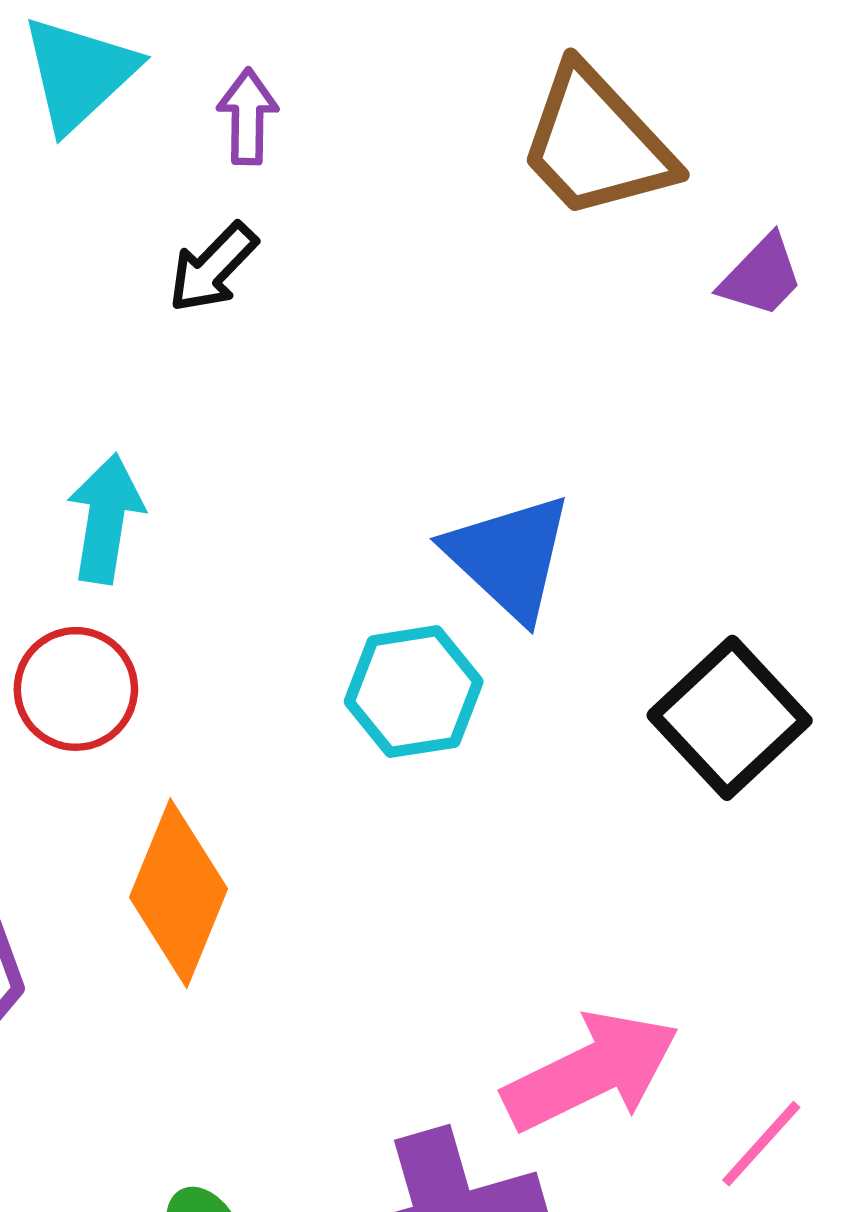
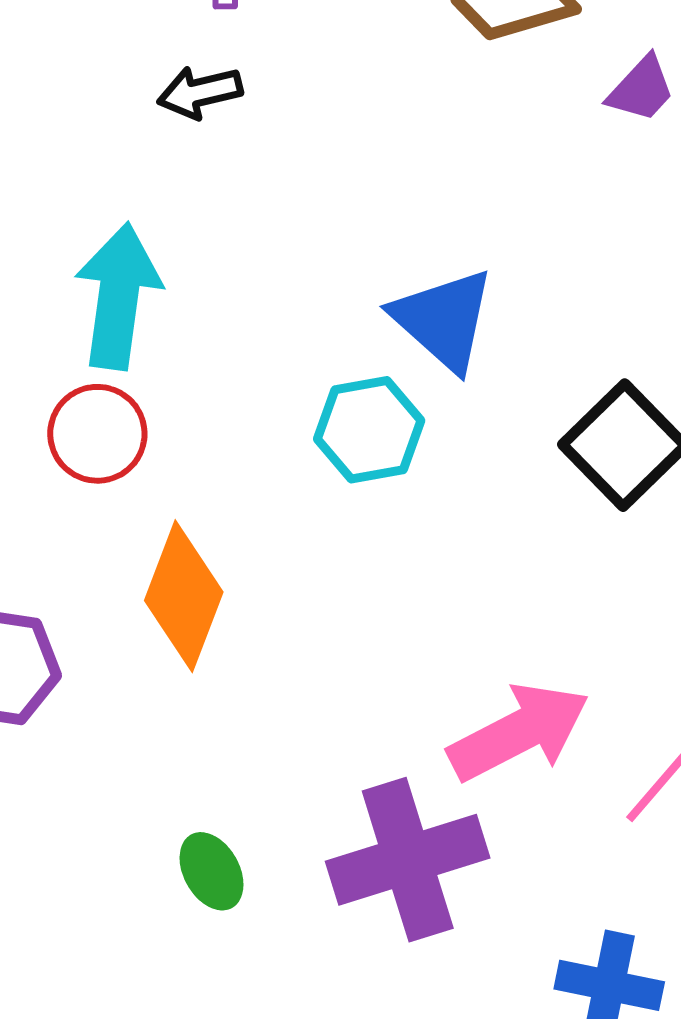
black arrow: (213, 268) -> (200, 92), turned 34
cyan arrow: (106, 519) -> (118, 296), size x1.4

